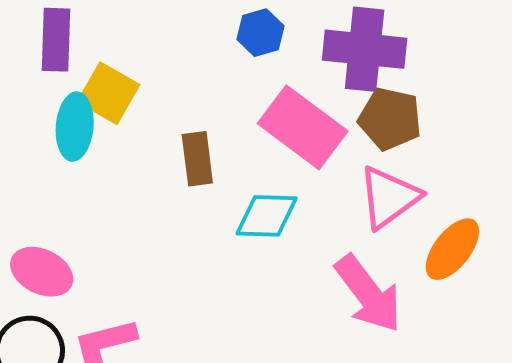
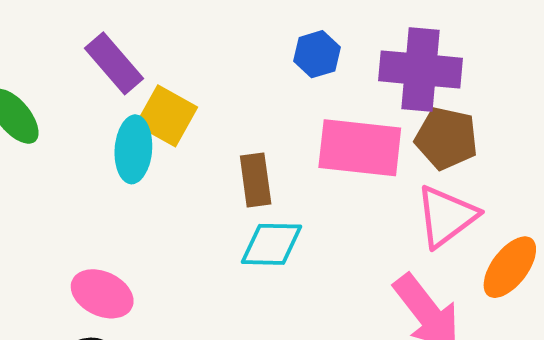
purple rectangle: (56, 40) -> (114, 63), turned -42
pink rectangle: (303, 127) -> (360, 148), turned -30
cyan diamond: (267, 216) -> (272, 244), moved

